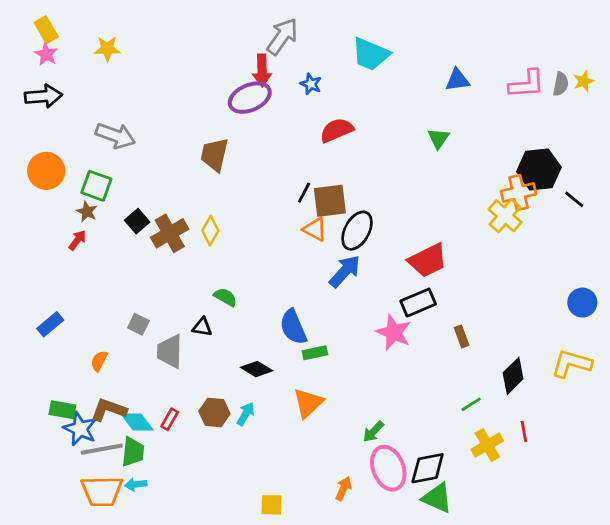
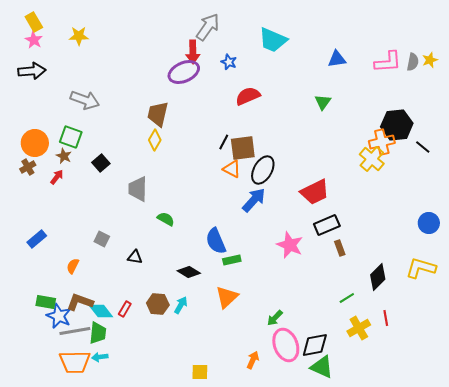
orange circle: (46, 171) -> (35, 143), moved
yellow diamond: (210, 231) -> (155, 140), moved
brown cross: (170, 233) -> (28, 167), moved, size x0.6
black rectangle: (418, 303) -> (327, 225), moved
black triangle: (202, 327) -> (135, 257), moved
gray trapezoid: (170, 351) -> (138, 189), moved

